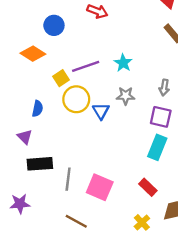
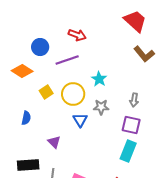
purple line: (86, 66) -> (67, 60), moved
yellow circle: (76, 99) -> (73, 94), moved
purple triangle: (25, 137) -> (54, 142), moved

